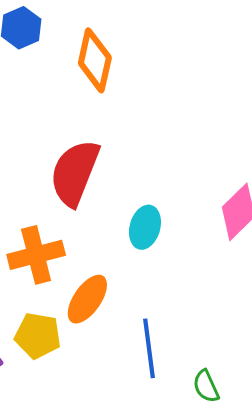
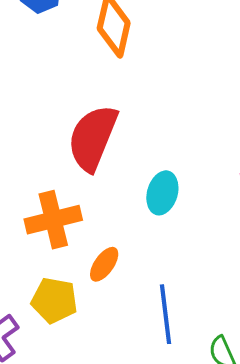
orange ellipse: (87, 299) -> (104, 264), size x0.7

